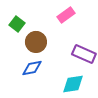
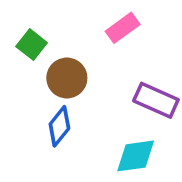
blue diamond: (32, 68) -> (59, 126), turned -40

